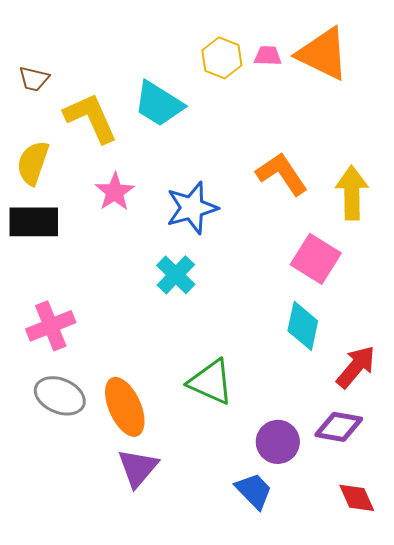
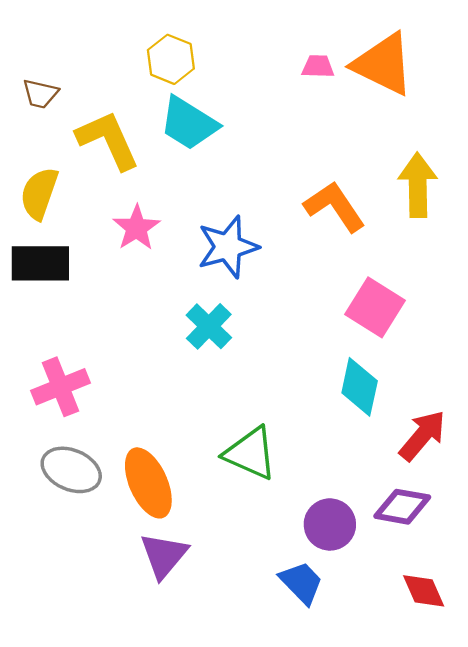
yellow hexagon: (222, 58) -> (171, 59), moved
yellow arrow: (352, 193) -> (418, 185), moved

